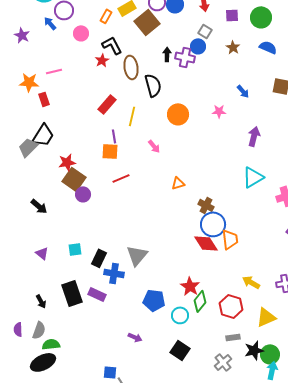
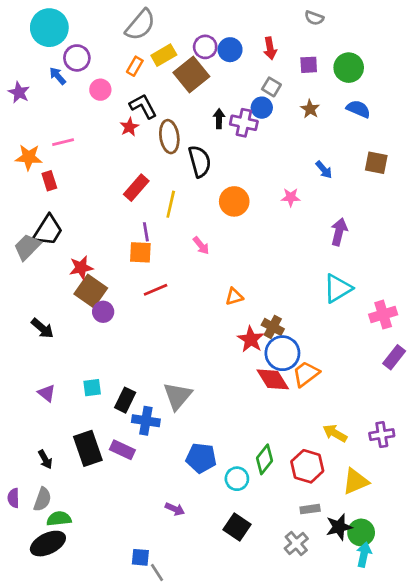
orange trapezoid: (230, 239) -> (306, 374), turned -120
red star: (190, 286) -> (251, 339), moved

